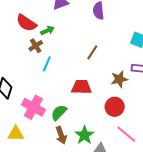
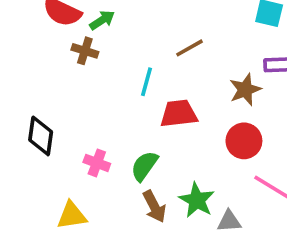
brown cross: (36, 46) -> (85, 51), turned -32
brown line: (92, 52) -> (189, 48), turned 35
cyan line: (47, 64) -> (146, 82), moved
pink cross: (33, 107) -> (97, 163), size x0.6

